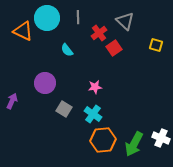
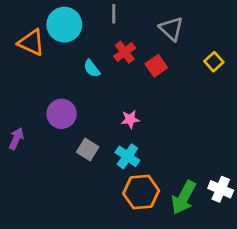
gray line: (78, 17) -> (114, 14), moved
red cross: (99, 33) -> (125, 52), moved
yellow square: (156, 45) -> (214, 62), turned 32

